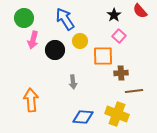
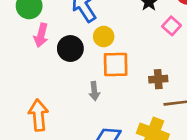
pink square: (119, 36) -> (172, 26), moved
orange square: (103, 56) -> (116, 64), moved

